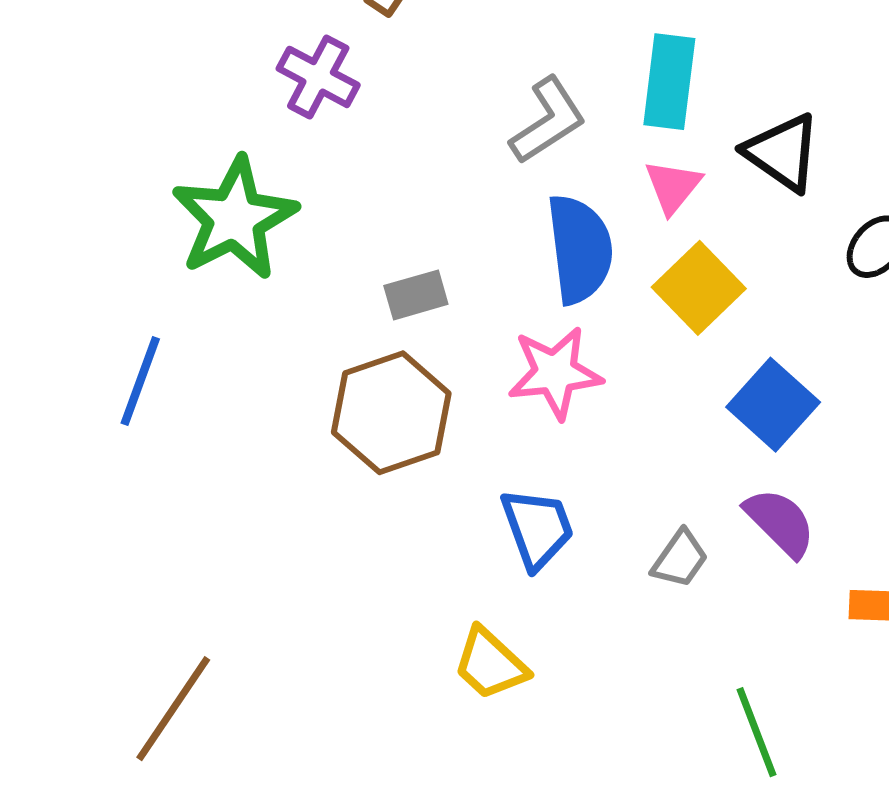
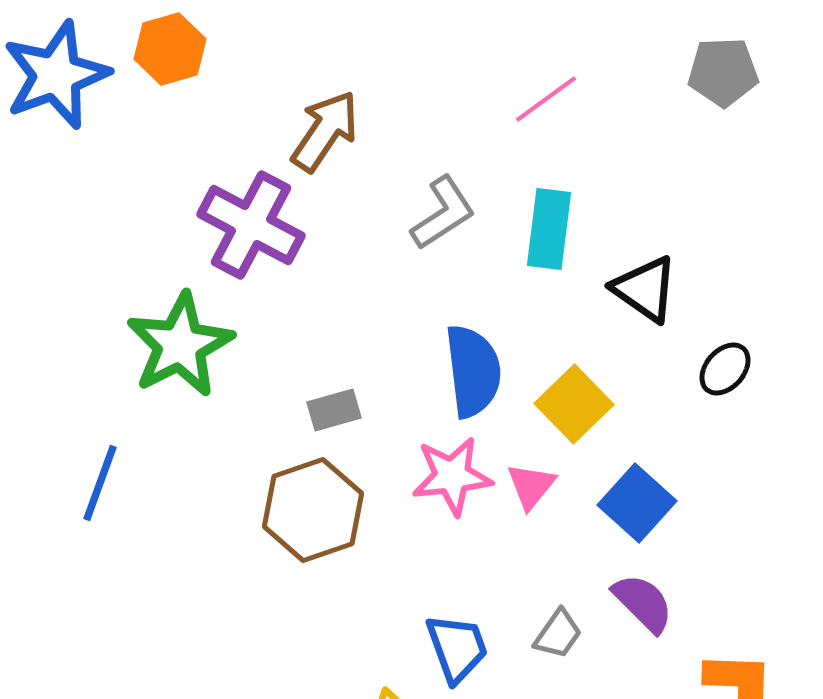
purple cross: (318, 77) -> (251, 225), size x1.5
gray L-shape: (548, 121) -> (443, 213), moved
pink triangle: (673, 187) -> (531, 486), moved
blue trapezoid: (537, 528) -> (457, 648), moved

